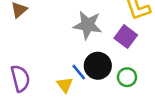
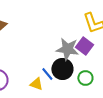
gray star: (88, 25) -> (67, 49), moved
yellow triangle: (65, 85) -> (36, 84), turned -32

